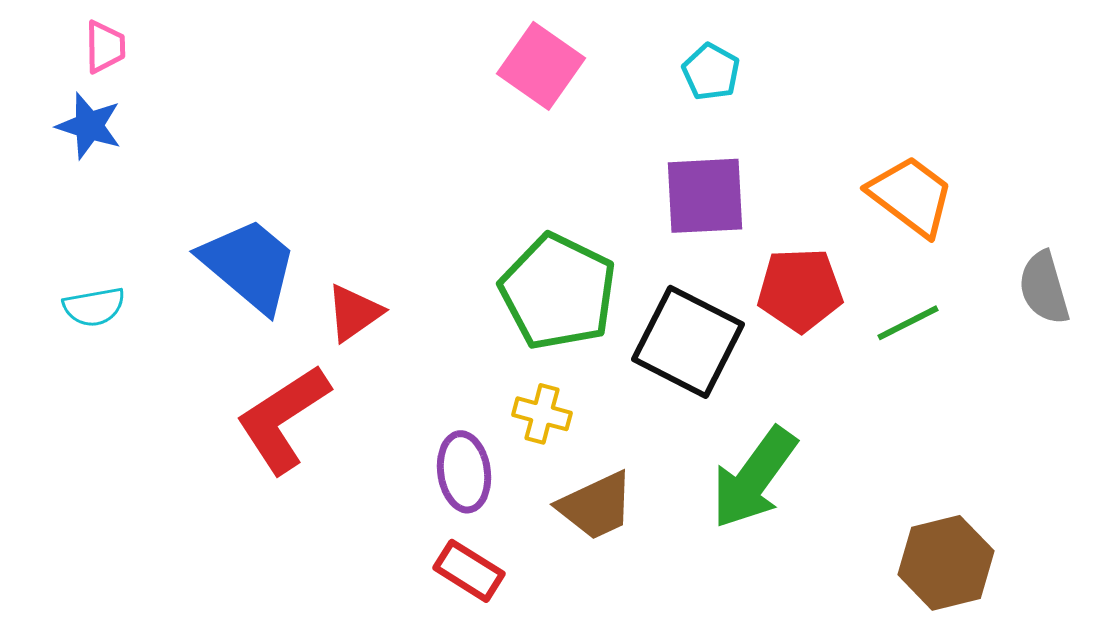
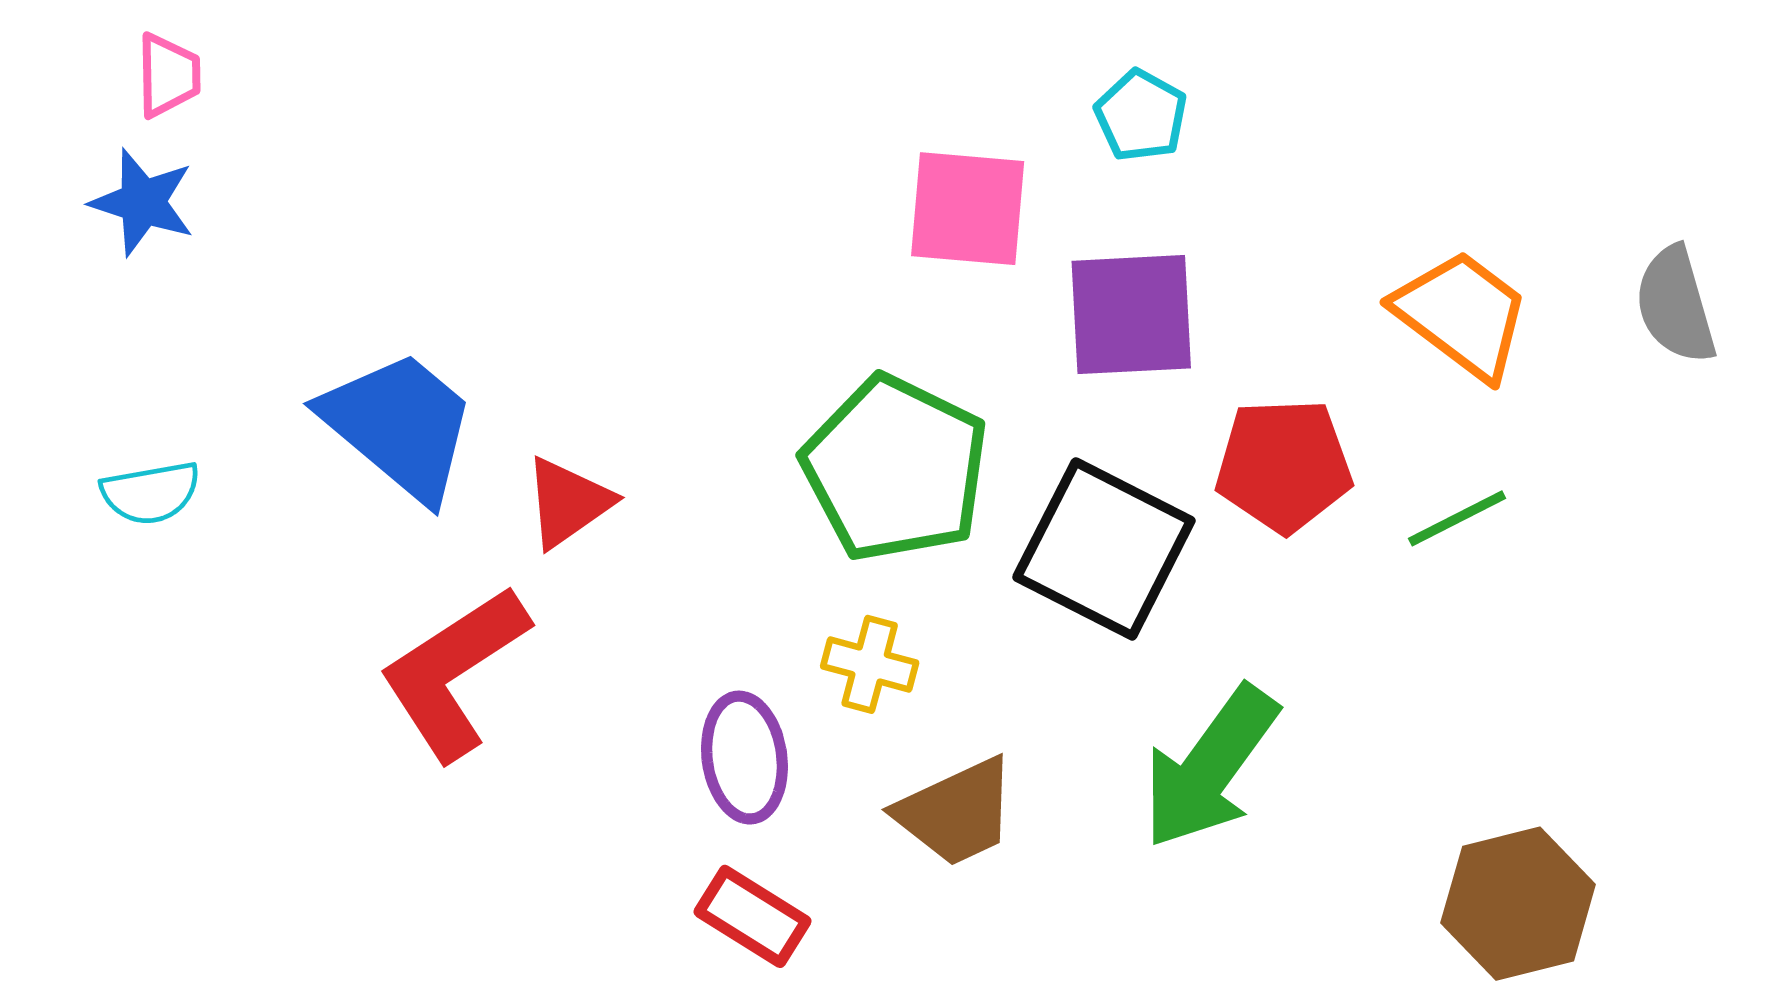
pink square: (541, 66) -> (968, 209), moved, turned -30
gray semicircle: (1044, 288) -> (1675, 305), moved

